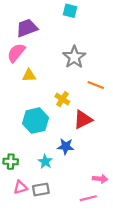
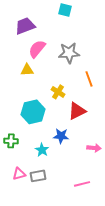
pink semicircle: (16, 53) -> (37, 49), moved
gray star: (74, 57) -> (69, 53), turned 30
orange line: (96, 85) -> (89, 79), turned 49
green cross: (11, 162) -> (11, 141), moved
pink arrow: (100, 179) -> (94, 148), moved

